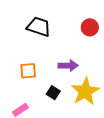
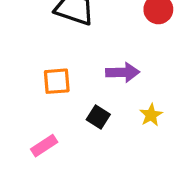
yellow star: (85, 91) -> (151, 115), size x0.5

